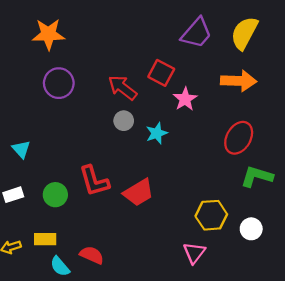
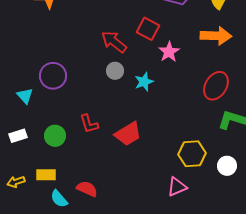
purple circle: (59, 83) -> (53, 76), moved
red L-shape: (94, 181) -> (89, 124), size x0.7
pink triangle: (194, 253) -> (177, 187), turned 30

